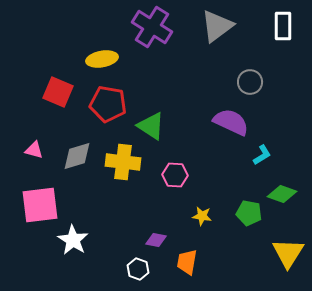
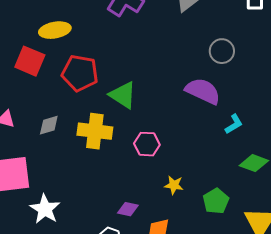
yellow ellipse: (102, 59) -> (55, 30), moved
gray diamond: (77, 156) -> (49, 125), size x0.7
green pentagon: (249, 213) -> (216, 201), moved, turned 30

